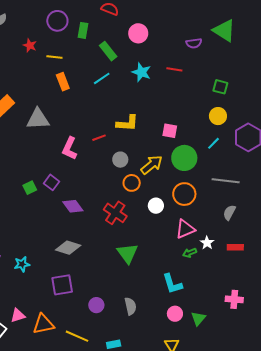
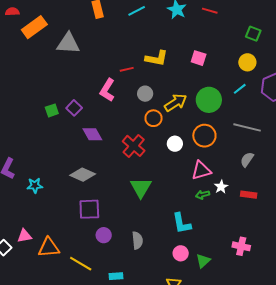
pink square: (170, 131) -> (199, 58), moved
pink L-shape: (70, 148) -> (107, 90), moved
purple square: (62, 285) -> (89, 209), moved

